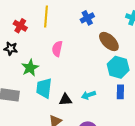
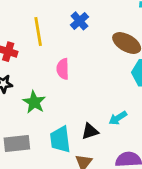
blue cross: (87, 18) -> (80, 21), moved
cyan trapezoid: (44, 88) -> (60, 139), moved

